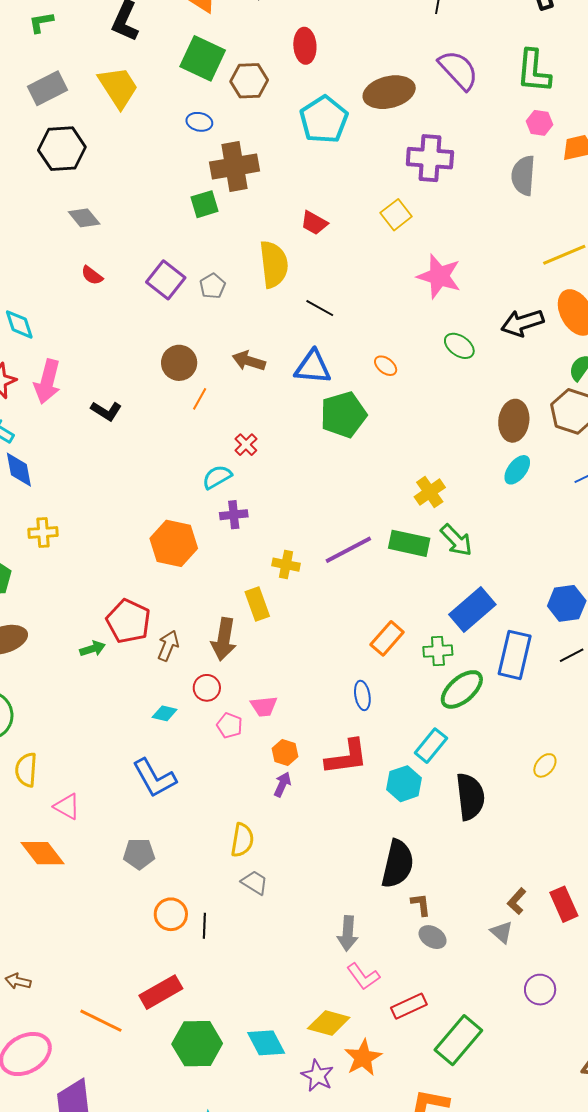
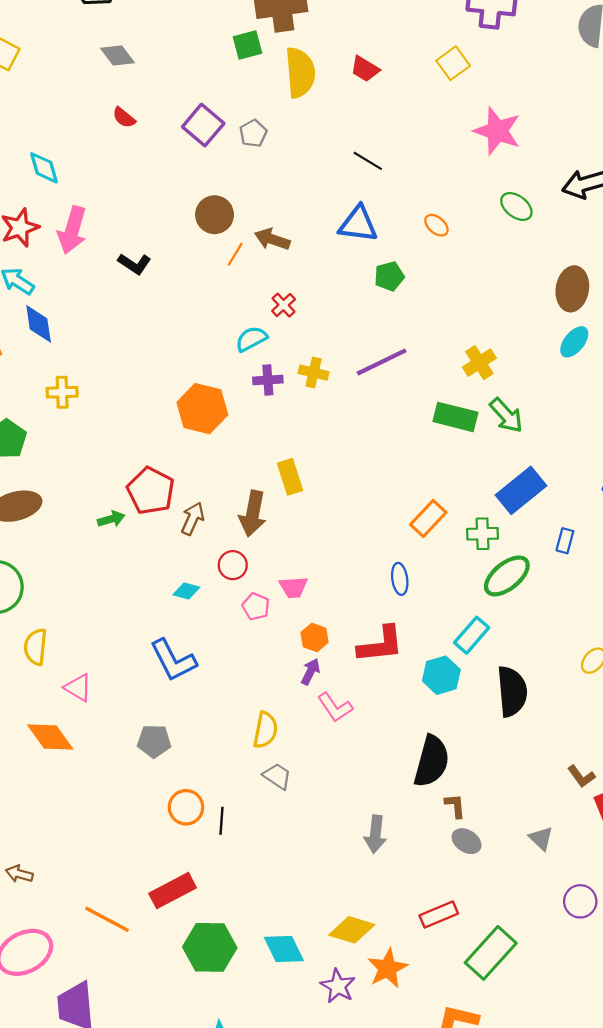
yellow semicircle: (274, 264) -> (300, 73), moved
brown arrow: (249, 361) -> (272, 239), moved
green pentagon: (343, 415) -> (389, 276), size x0.6
purple line: (348, 550) -> (382, 362), moved
yellow cross: (286, 565) -> (314, 373), moved
blue rectangle: (515, 655) -> (565, 541), size x0.5
brown L-shape: (517, 901) -> (581, 776), moved, turned -80
pink L-shape: (363, 976) -> (335, 707), moved

